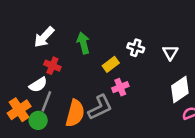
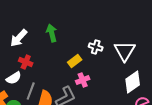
green arrow: (83, 43) -> (52, 33), moved
white triangle: (170, 53) -> (125, 51), size x1.6
gray line: (46, 101) -> (31, 91), moved

